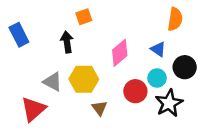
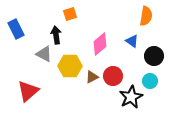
cyan circle: (157, 78) -> (150, 81), moved
gray triangle: (53, 82) -> (44, 54), moved
black star: (169, 103) -> (131, 97), moved
brown triangle: (99, 108) -> (92, 77), moved, turned 40

